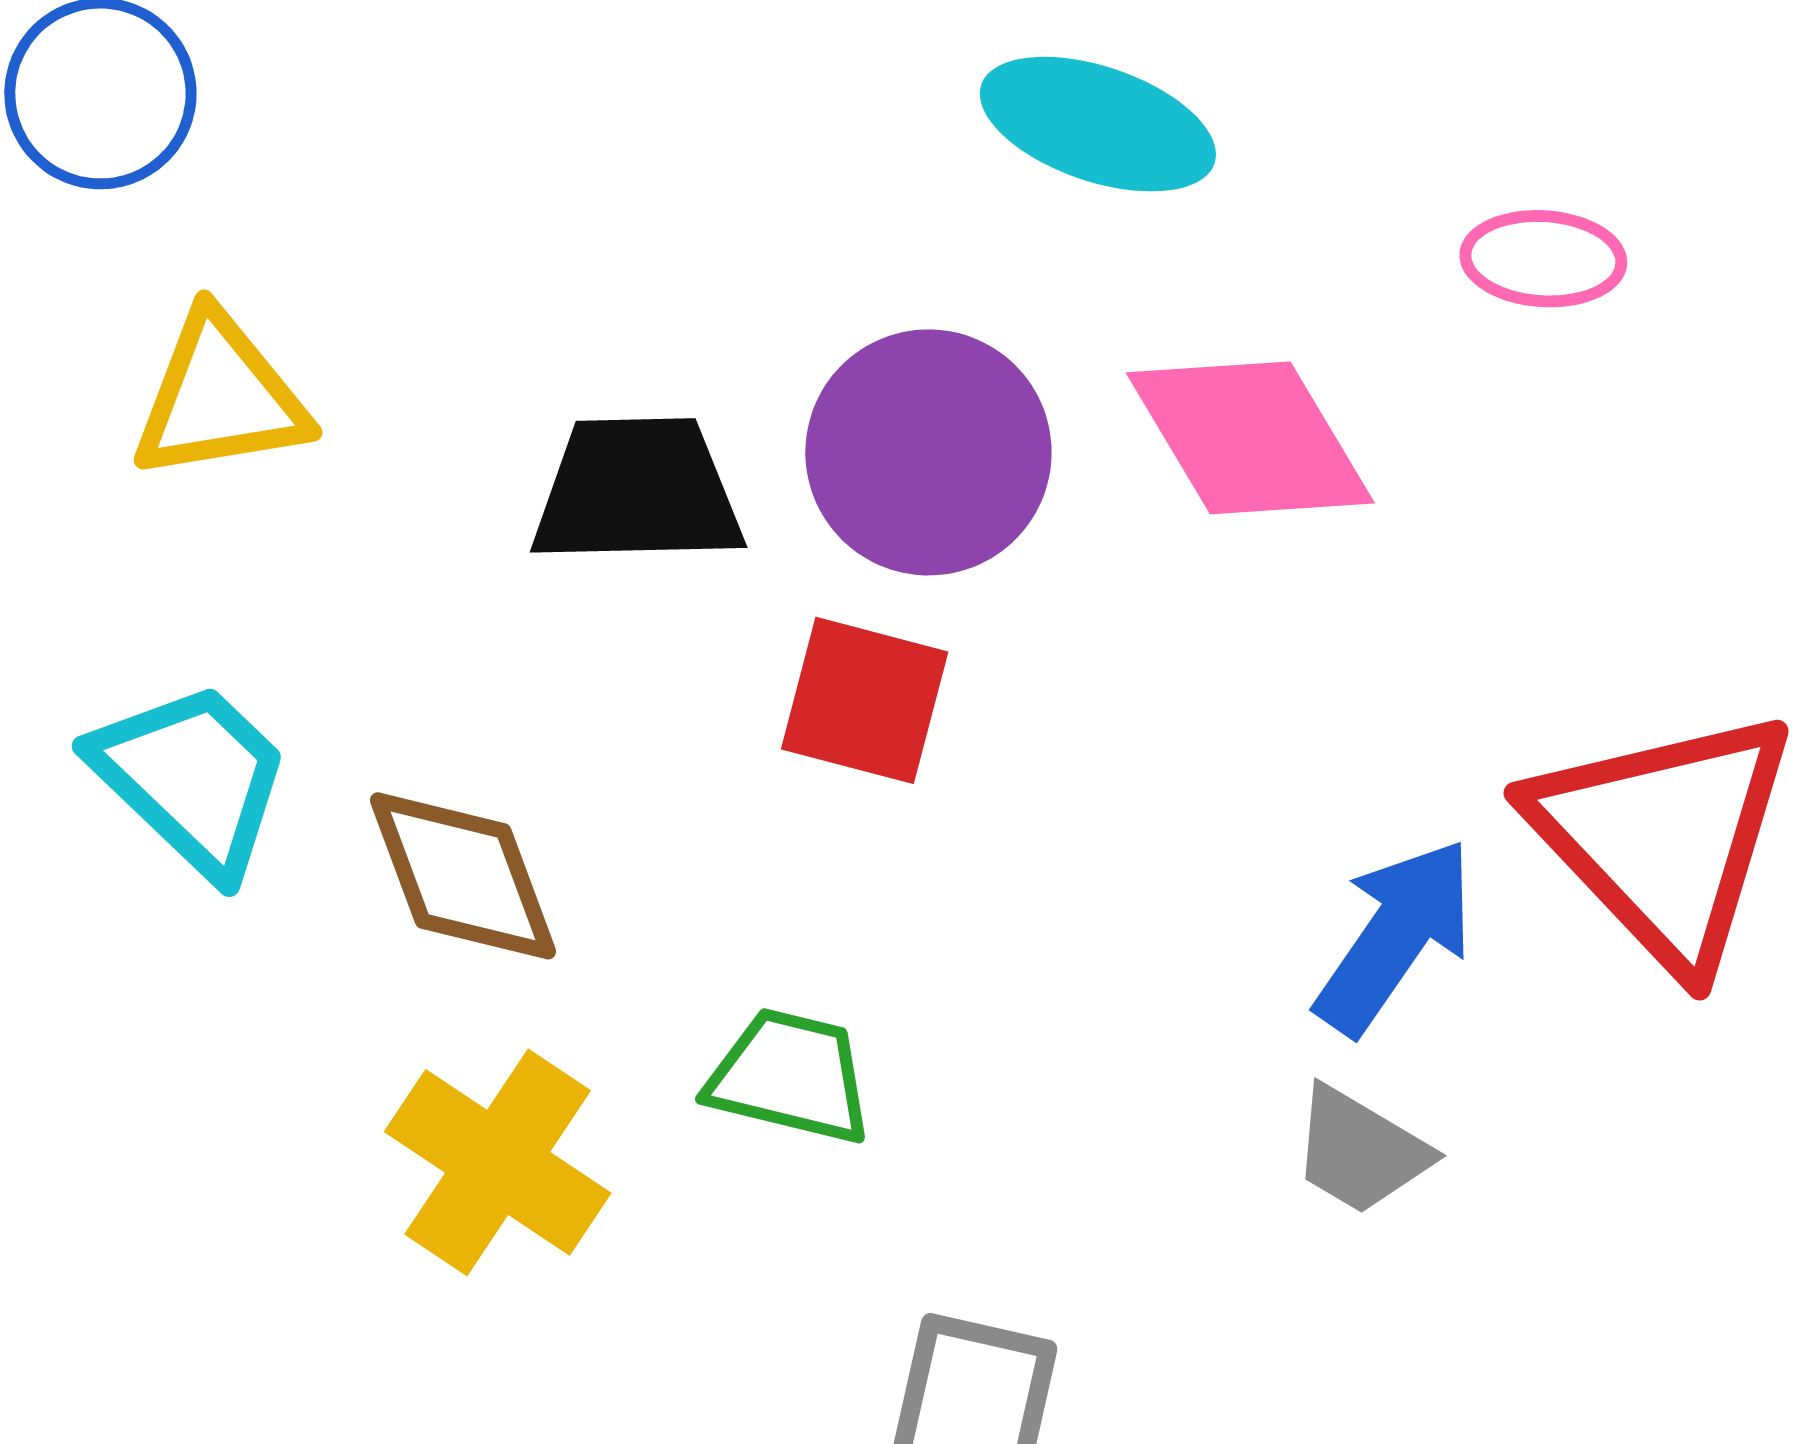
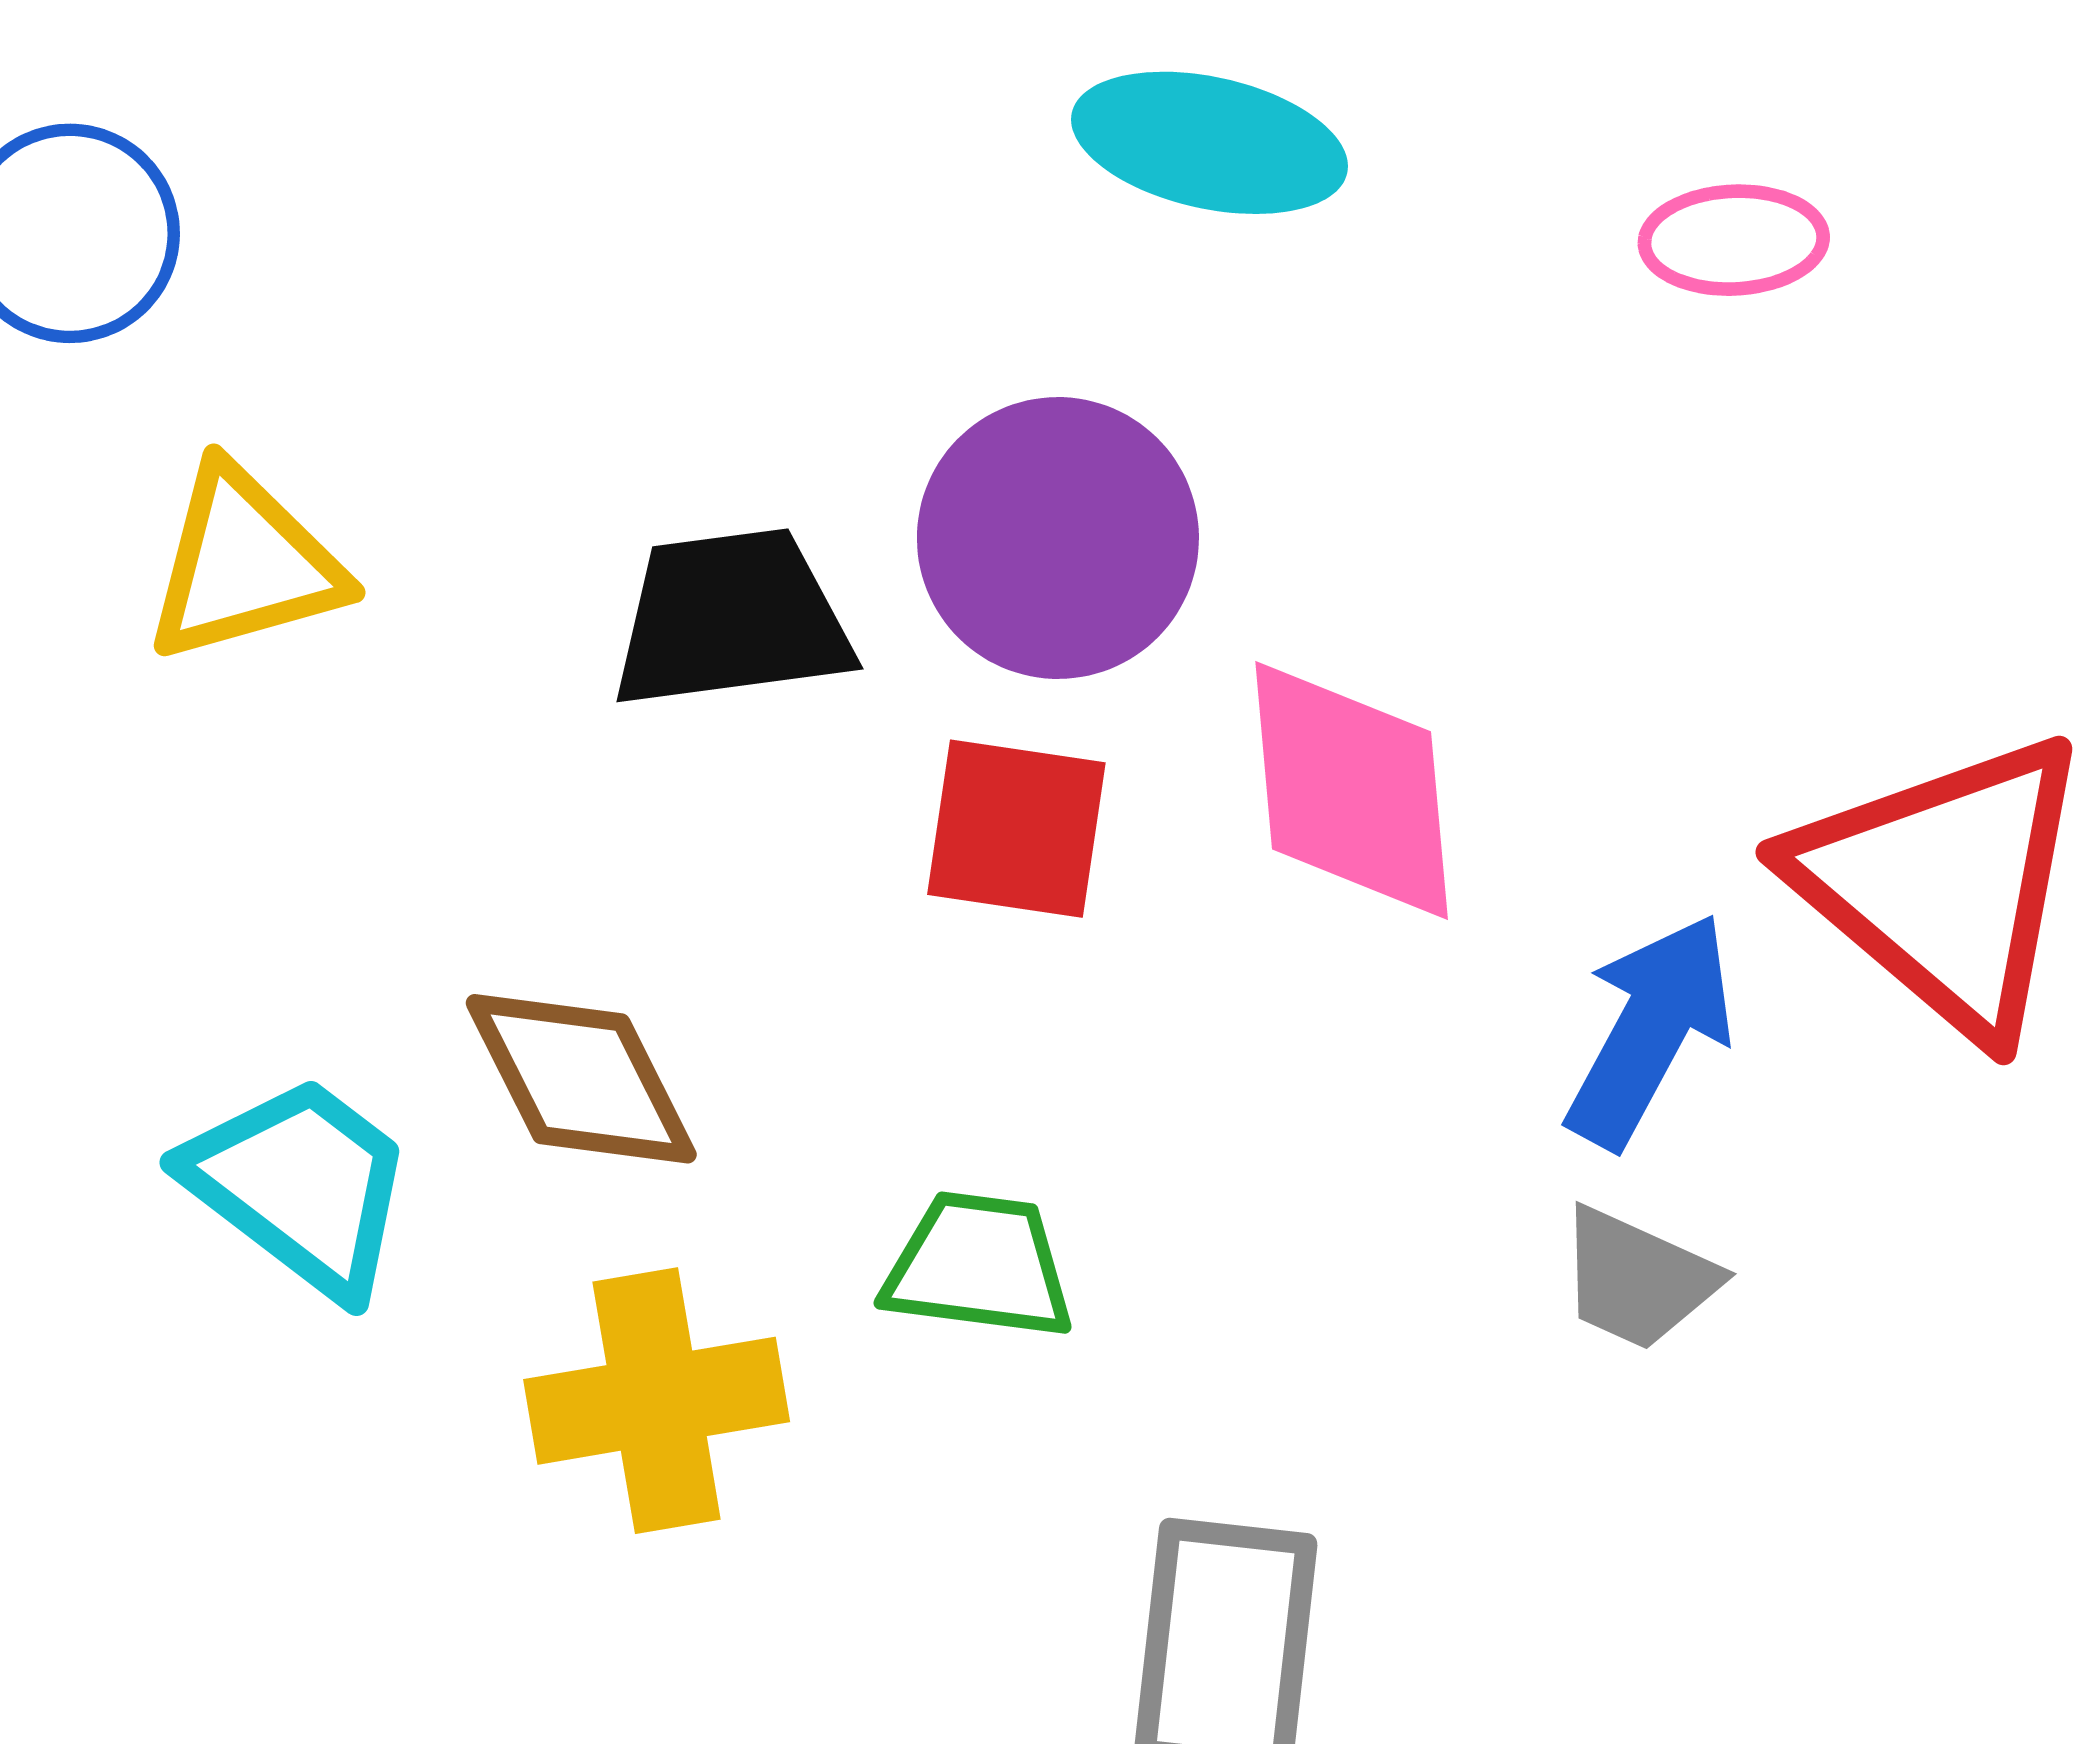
pink diamond: (1250, 438) -> (1352, 790), moved, turned 32
cyan trapezoid: (192, 778) -> (301, 1185), moved
yellow cross: (498, 1162) -> (657, 1401), turned -37

